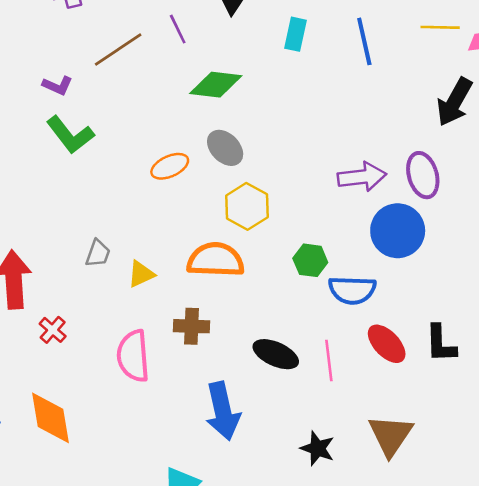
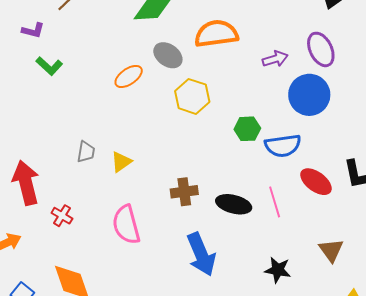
green L-shape: (70, 135) -> (49, 66), size x0.7
purple arrow: (362, 177) -> (275, 59), size x0.7
orange semicircle: (216, 260) -> (216, 34), moved
brown cross: (191, 326) -> (184, 192), moved
brown triangle: (391, 435) -> (331, 250), size x0.7

